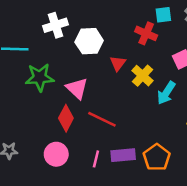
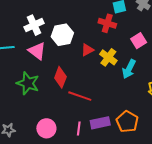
red triangle: (118, 63) -> (87, 50), turned 32
green star: (40, 77) -> (28, 83), moved, turned 30
pink triangle: (77, 88) -> (37, 51), moved
red diamond: (66, 118) -> (60, 77), moved

